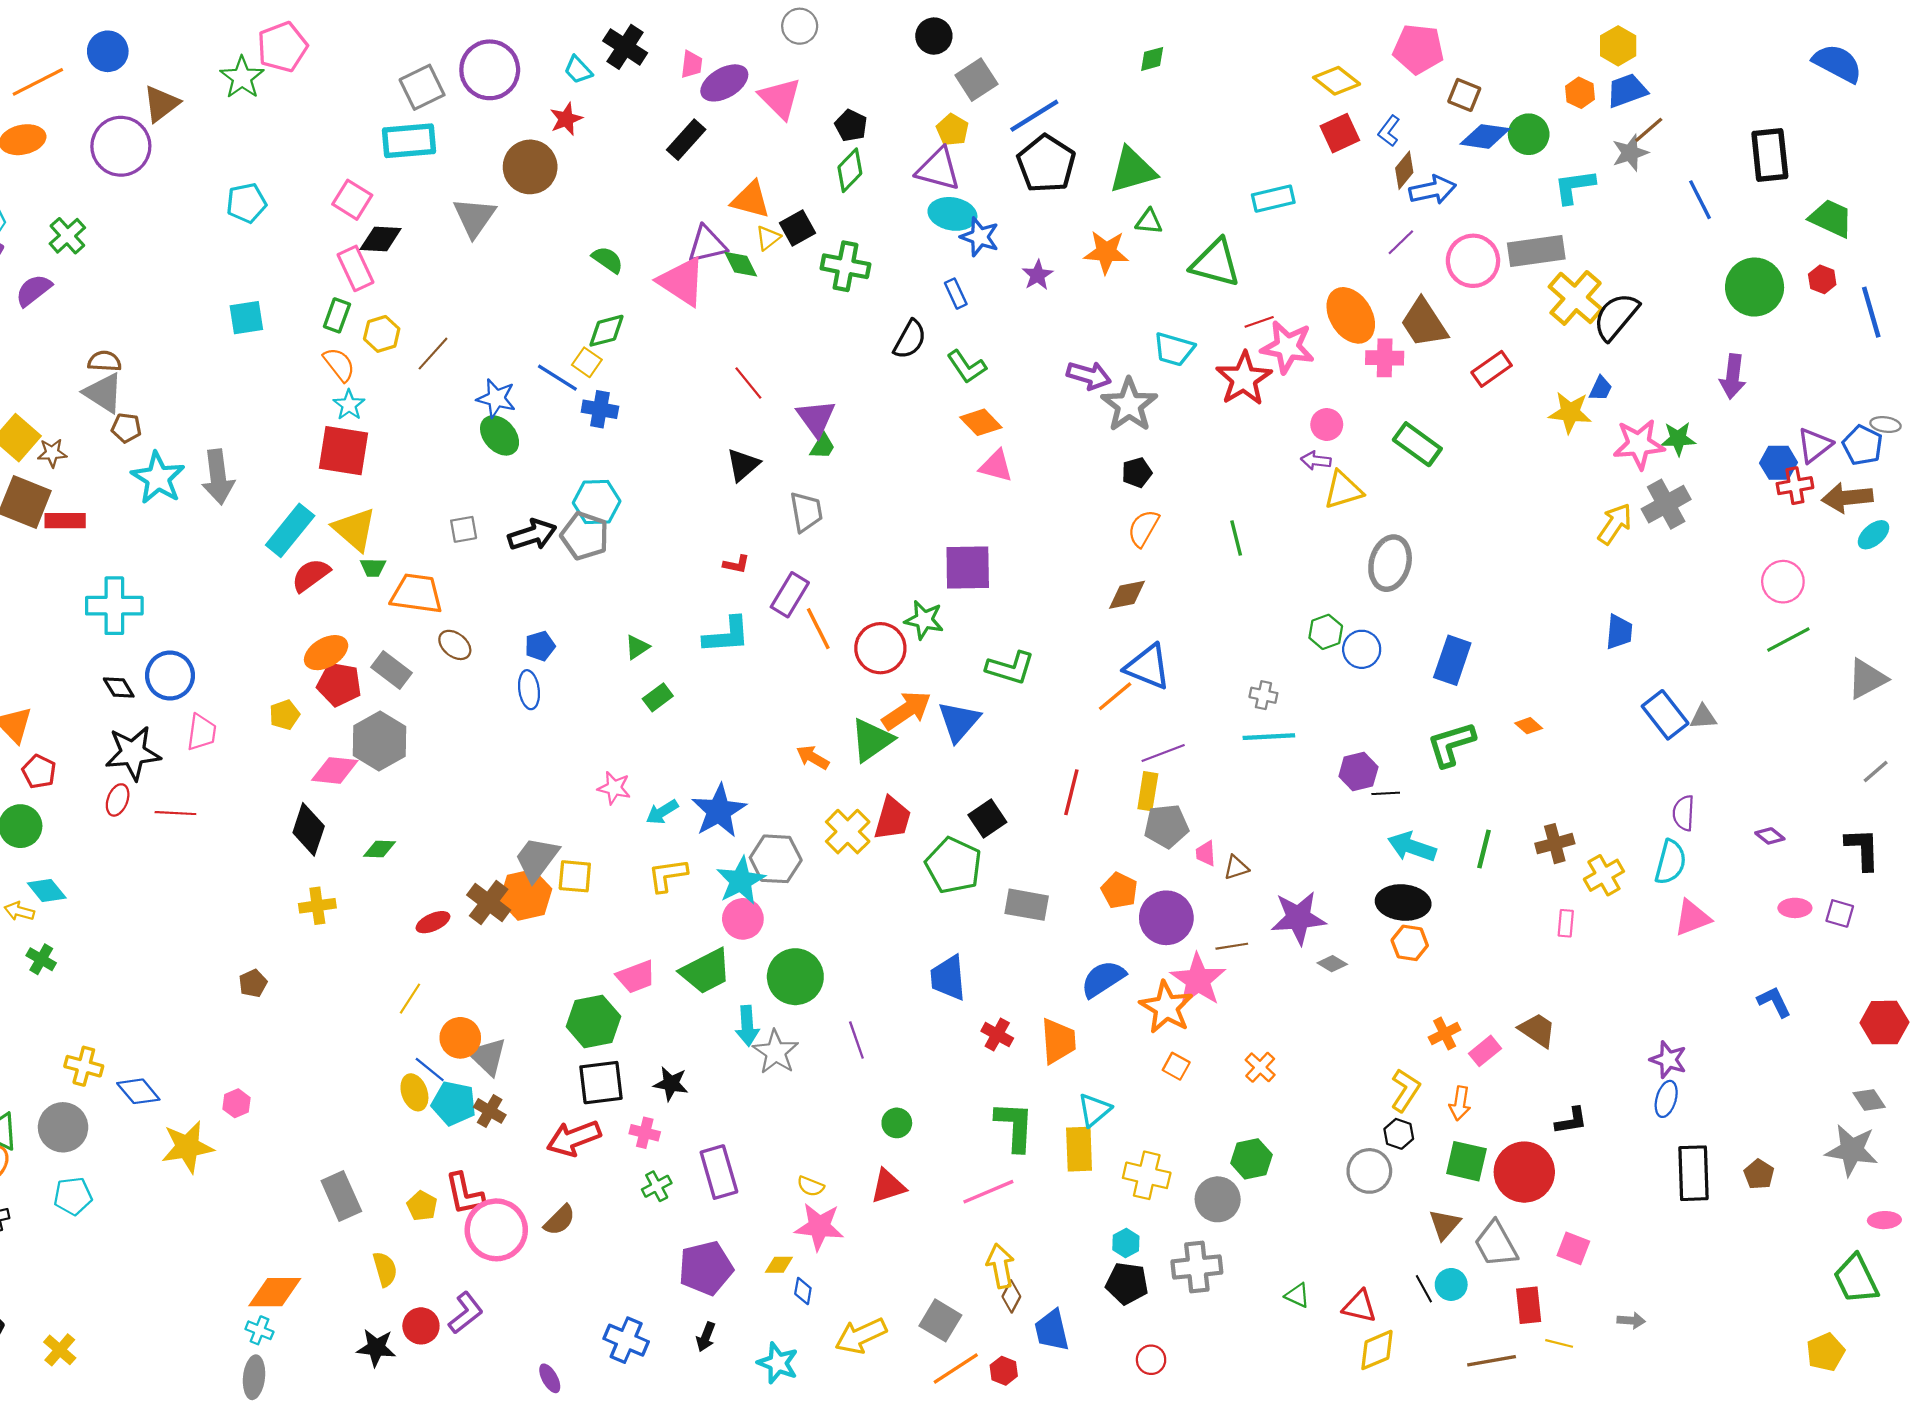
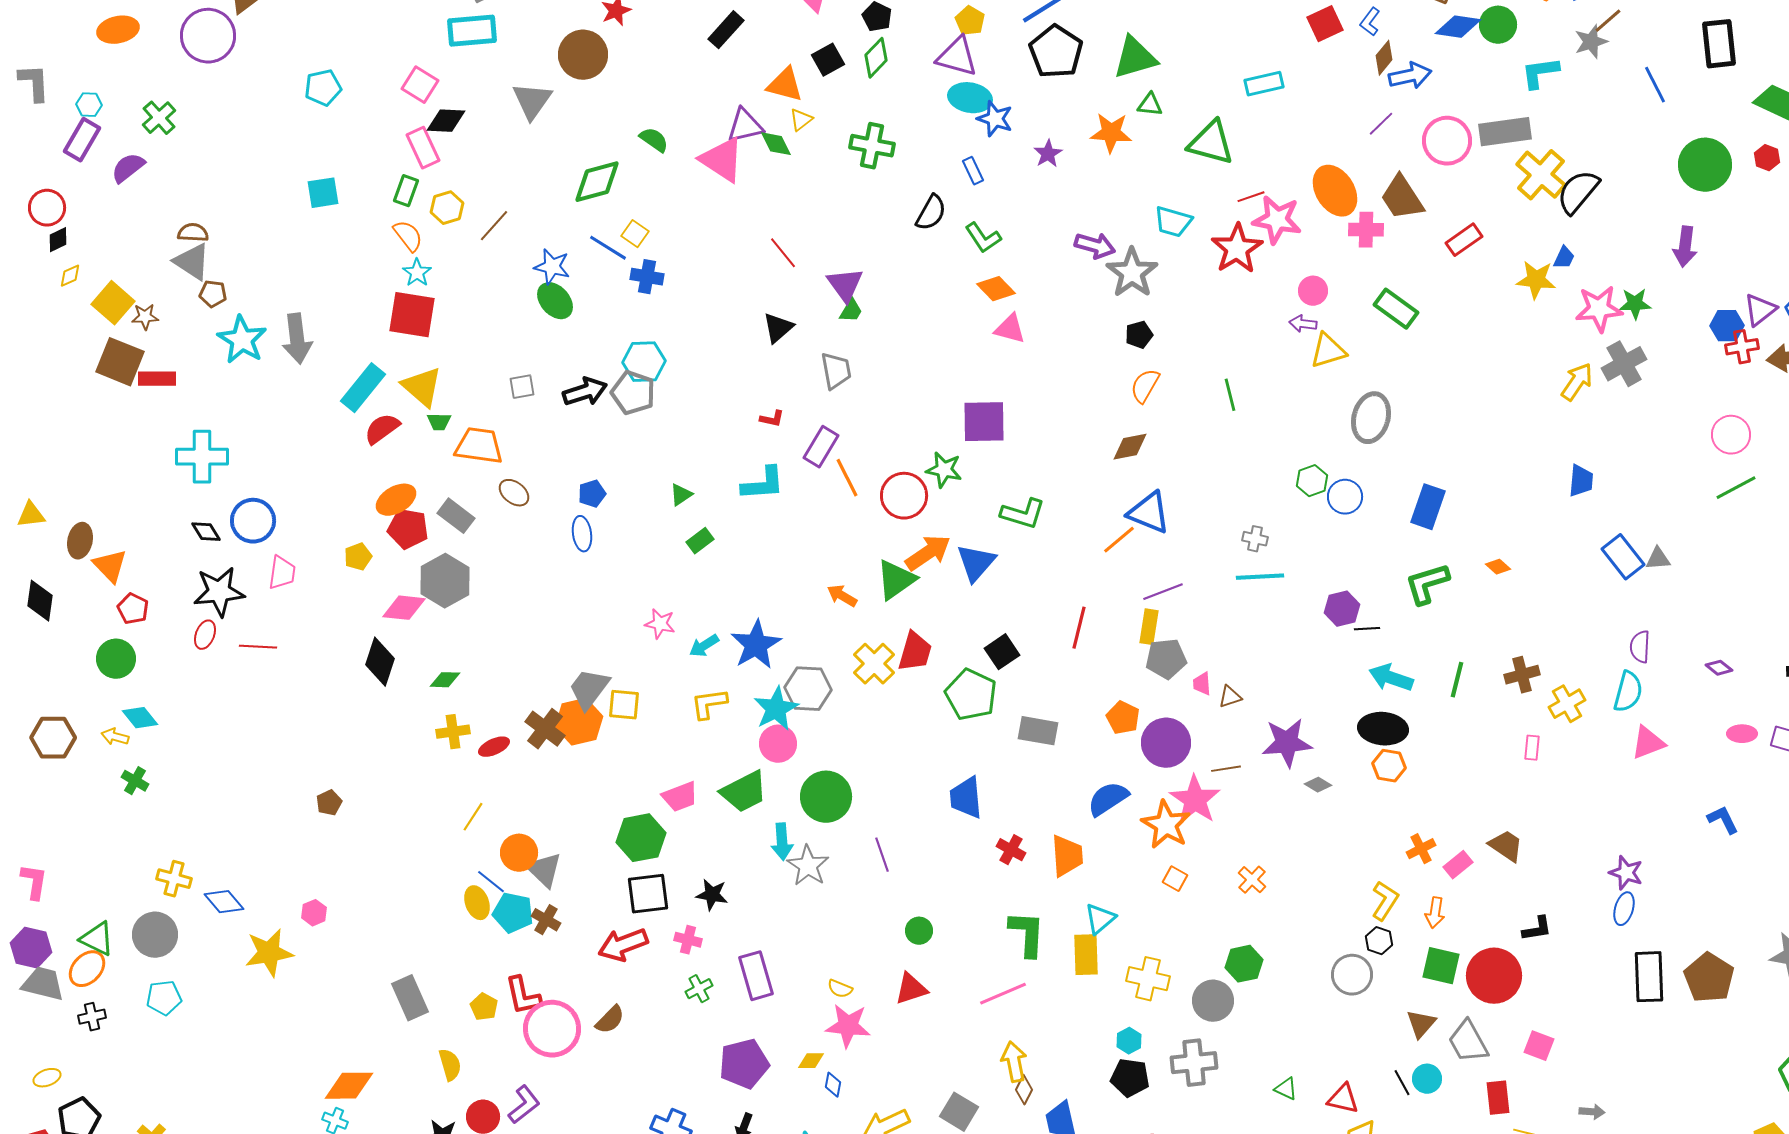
black square: (797, 228) -> (828, 60), moved
green diamond: (606, 331) -> (597, 182), moved, size x1.4
yellow cross: (317, 906) -> (453, 732), moved
brown pentagon: (1759, 1174) -> (1709, 978), size x1.8

